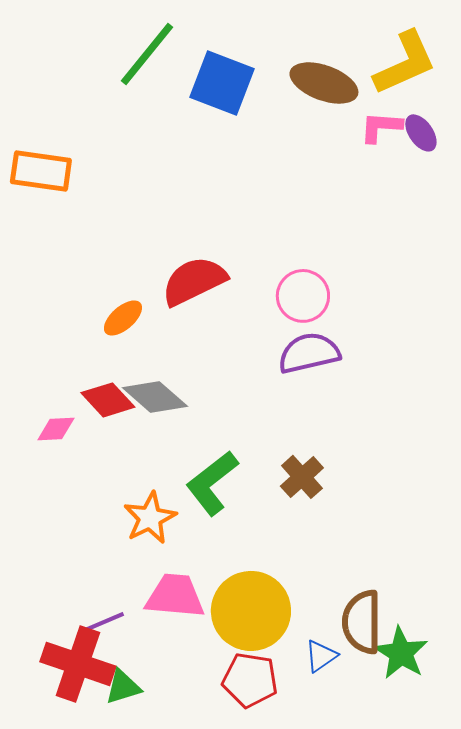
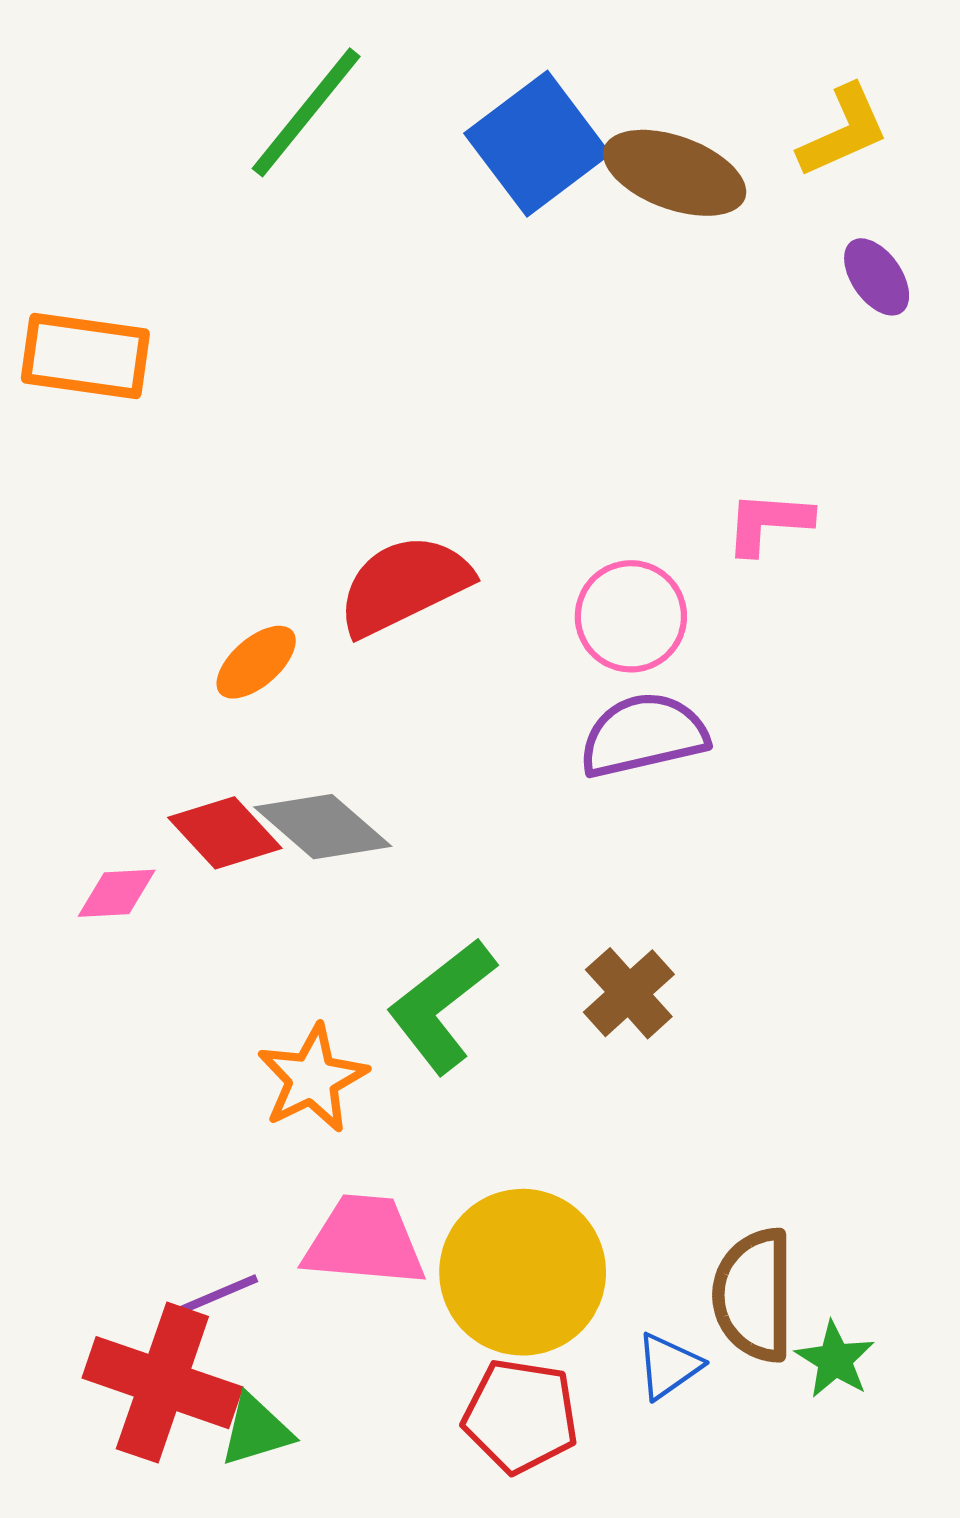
yellow L-shape: (405, 63) -> (843, 131), size x0.7
blue square: (222, 83) -> (537, 144), moved, turned 32
pink L-shape: (381, 127) -> (768, 523), moved
green star: (401, 653) -> (835, 1360), size x0.7

